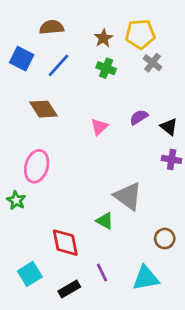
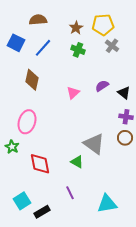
brown diamond: (43, 109) -> (32, 80), turned 45
brown circle: (165, 239) -> (125, 138), moved
red diamond: (65, 243) -> (40, 164), moved
purple line: (102, 273) -> (70, 193), moved
black rectangle: (69, 289) -> (42, 212), moved

